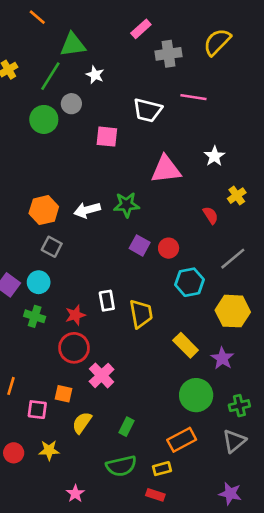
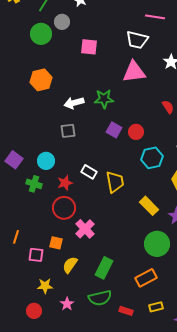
white trapezoid: (148, 110) -> (137, 40), moved
orange hexagon: (44, 210) -> (41, 80), moved
gray square: (52, 247) -> (68, 131), moved, turned -35
cyan circle: (39, 282) -> (46, 161), moved
white rectangle: (107, 301) -> (89, 172), turned -49
green rectangle: (127, 427) -> (104, 268), size x1.5
red circle: (14, 453) -> (34, 311), moved
yellow rectangle: (162, 469) -> (156, 307), moved
pink star: (75, 494) -> (67, 304), moved
red rectangle: (155, 495) -> (126, 311), moved

